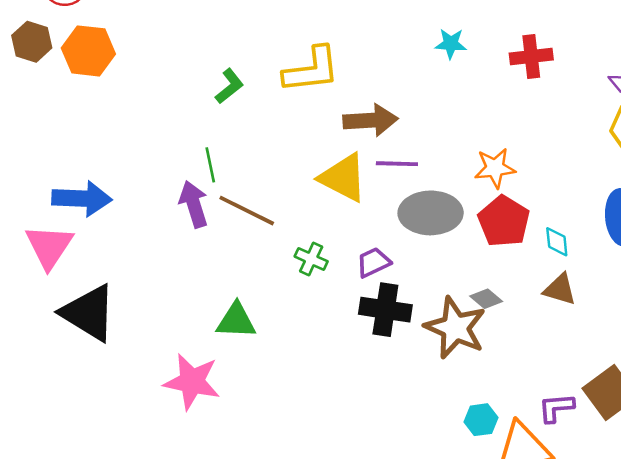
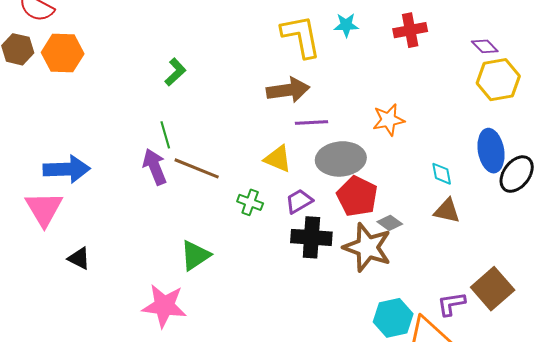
yellow L-shape: (311, 70) -> (301, 36), moved, turned -90
yellow triangle: (343, 178) -> (278, 159), moved, size x0.7
red pentagon: (504, 221) -> (357, 196), moved
black triangle: (89, 313) -> (79, 258), size x0.5
green triangle: (236, 321) -> (195, 255), turned -32
cyan hexagon: (481, 420) -> (393, 318), size x1.5

